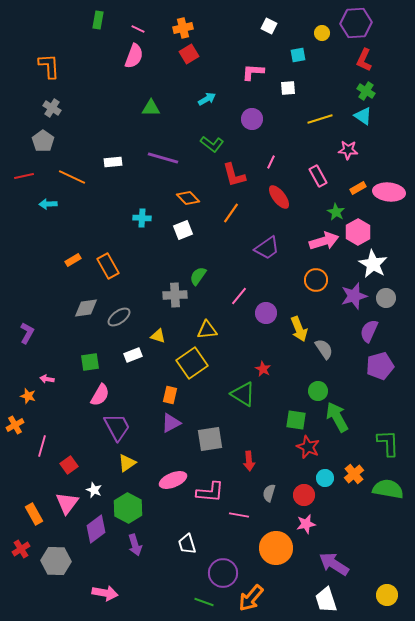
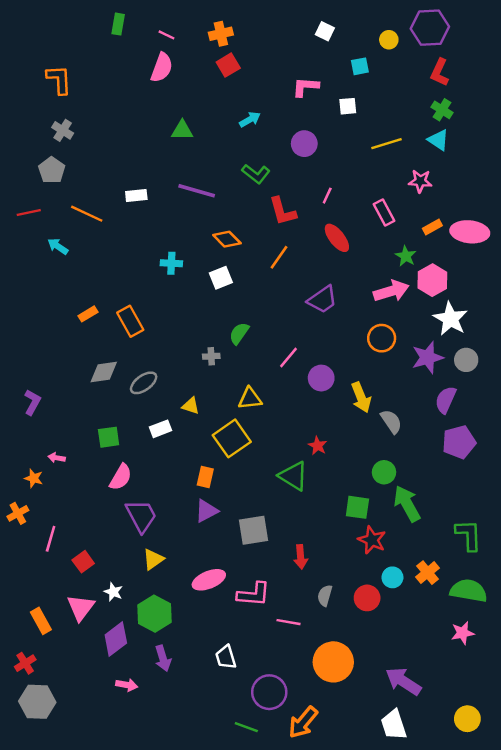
cyan arrow: (48, 204) -> (58, 246), turned 36
gray cross: (175, 295) -> (211, 356), size x0.6
pink star: (306, 524) -> (463, 633), moved
gray hexagon: (56, 561) -> (37, 702), moved
pink arrow: (105, 593) -> (127, 685), moved, size x0.7

